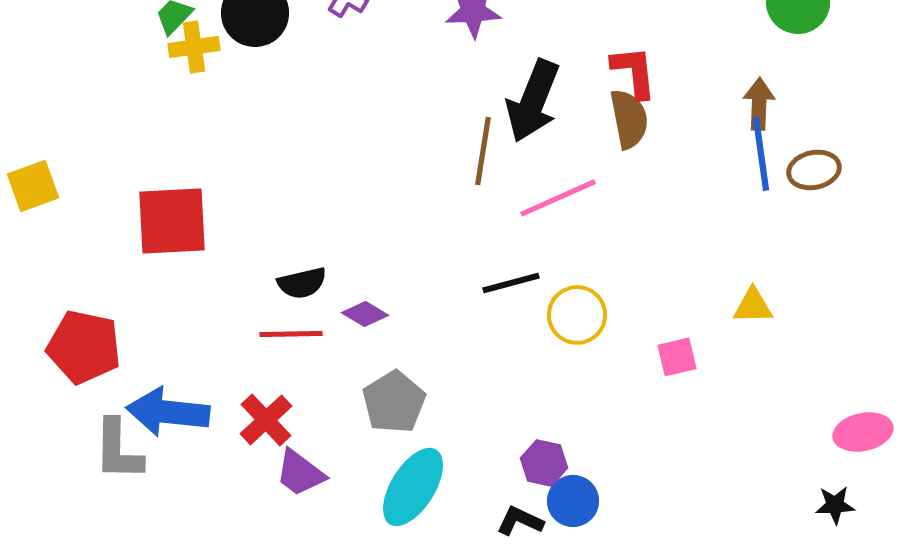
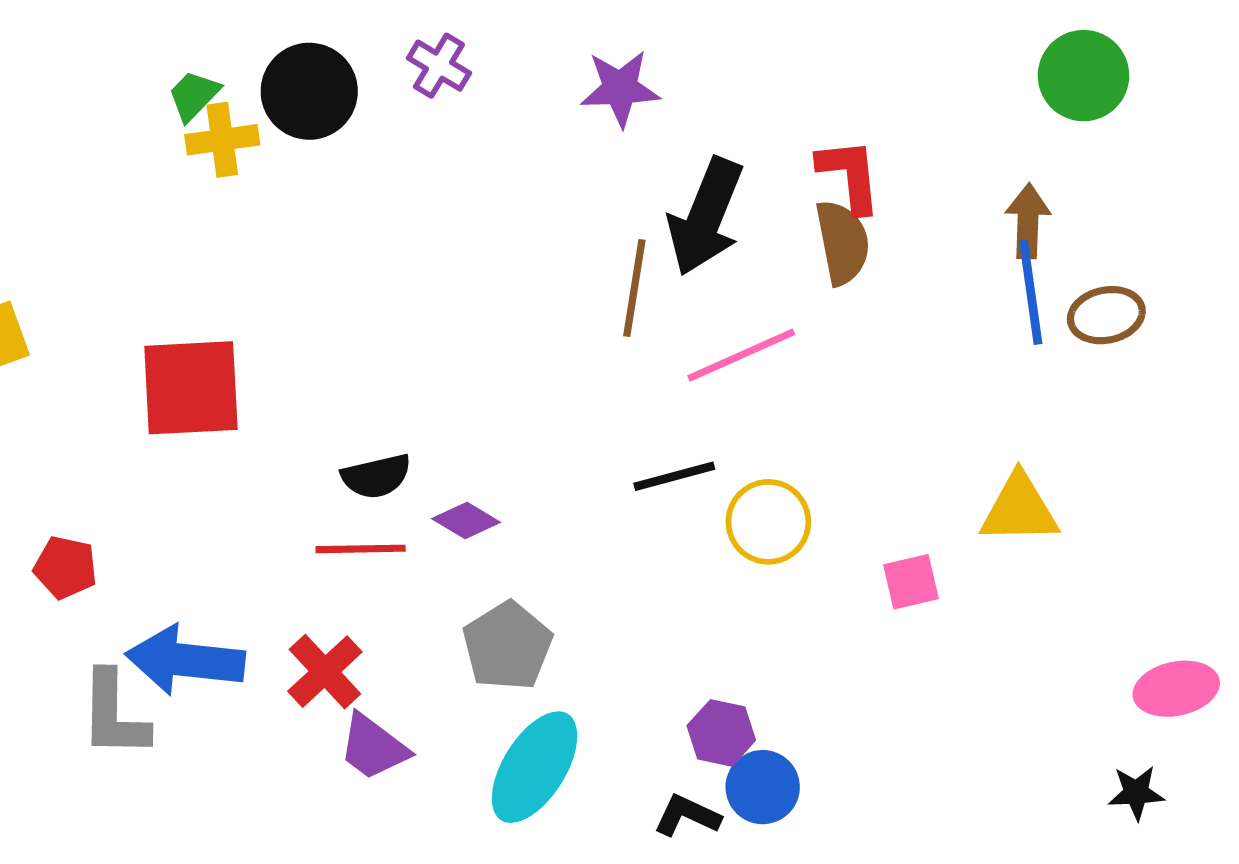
yellow triangle: (753, 306) -> (1019, 509), size x1.4
red pentagon: (84, 347) -> (65, 568), size x0.6

